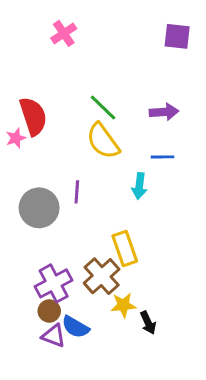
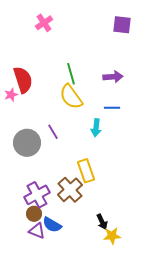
green line: (103, 108) -> (71, 74), turned 30
purple line: (77, 192) -> (53, 132), turned -35
yellow star: (123, 305) -> (112, 236), moved

